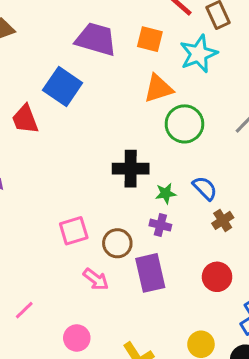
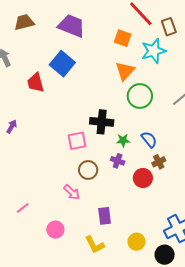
purple trapezoid: (96, 39) -> (72, 26), moved
orange triangle: (158, 88) -> (125, 71), turned -35
pink square: (74, 231) -> (77, 141), moved
purple rectangle: (150, 273) -> (105, 216), moved, size x0.7
red circle: (217, 277) -> (143, 178), moved

